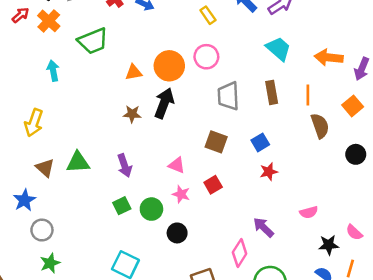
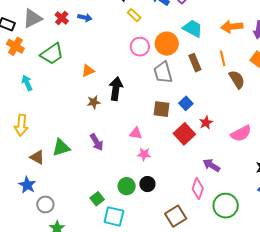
orange circle: (169, 66) -> (167, 44), moved
blue square: (260, 142) -> (186, 103), moved
red square: (213, 185) -> (184, 134), moved, size x1.5
green square: (122, 206) -> (97, 199), moved
green circle: (151, 209) -> (127, 186), moved
pink semicircle: (309, 212) -> (241, 133), moved, size x1.5

